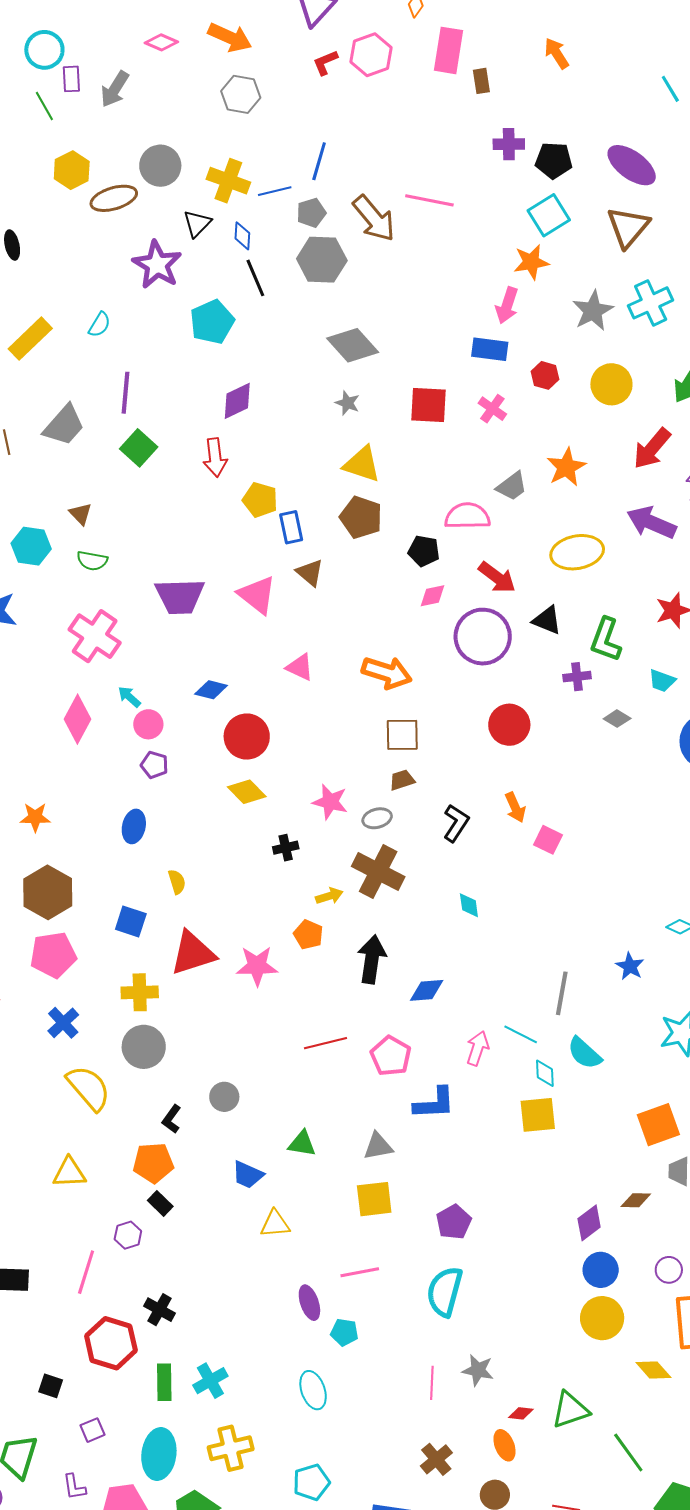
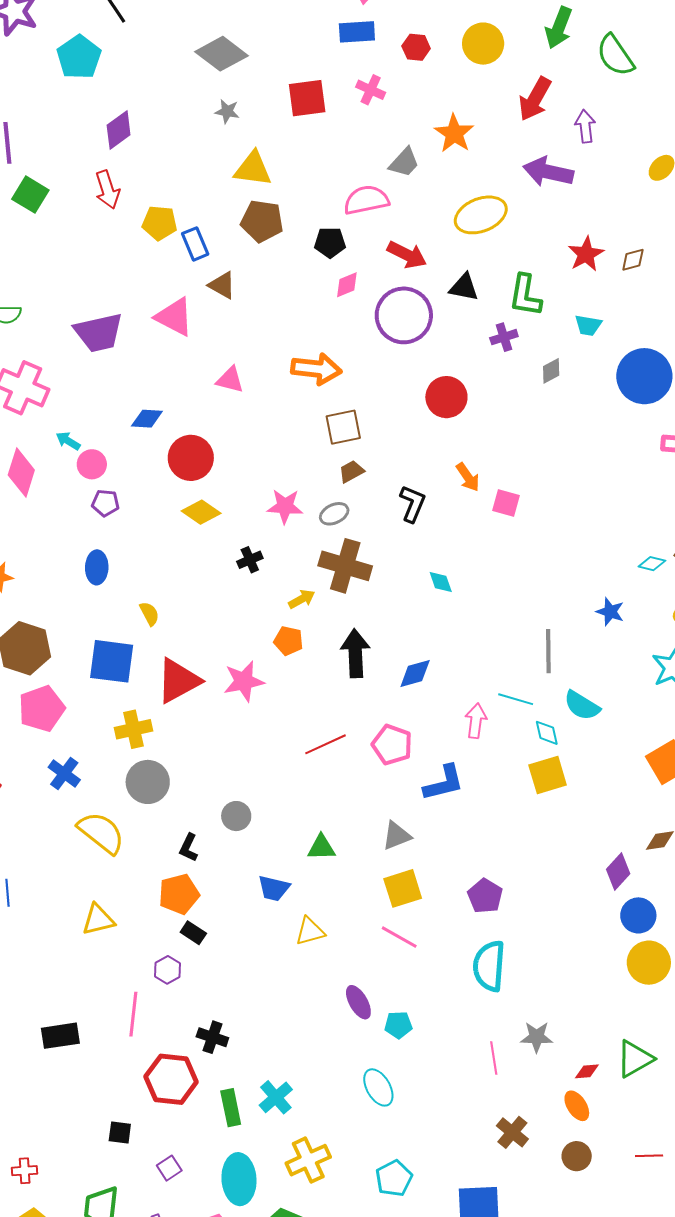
gray diamond: (617, 719) -> (551, 371), turned -48
blue square: (131, 922) -> (112, 661), size x1.5
pink line: (360, 1272) -> (399, 937), moved, turned 51

